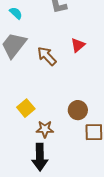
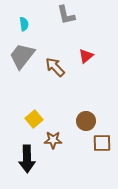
cyan semicircle: (16, 13) -> (24, 24), turned 40
black arrow: (40, 157) -> (27, 159), moved

